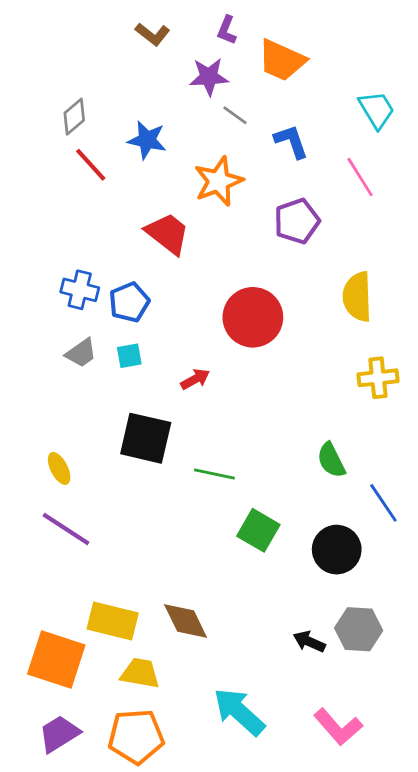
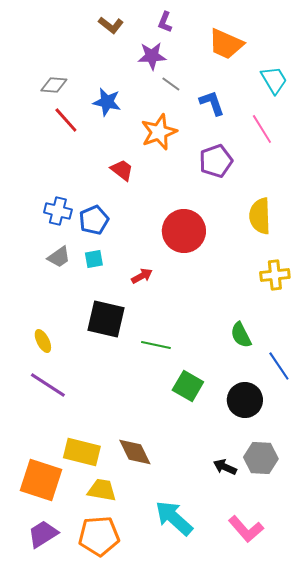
orange trapezoid: (282, 60) -> (226, 44), moved
gray diamond: (74, 117) -> (54, 85), turned 44
red trapezoid: (168, 233) -> (122, 170), size x0.7

